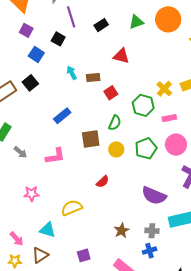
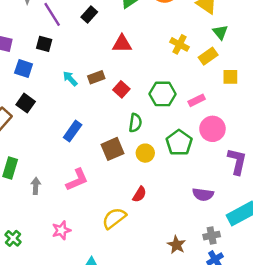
yellow cross: (164, 89) -> (180, 44), moved
gray arrow: (20, 152) -> (36, 186), turned -112
purple semicircle: (154, 196) -> (203, 194), size x0.7
yellow semicircle: (72, 208) -> (114, 218), moved

